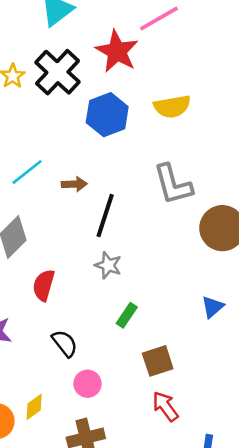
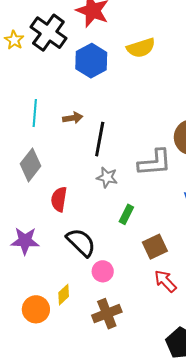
cyan line: (27, 172) -> (35, 113), turned -40
gray L-shape: (173, 184) -> (155, 163), moved, turned -72
black semicircle: (65, 343) -> (81, 242), size x1.4

